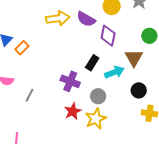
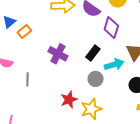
purple cross: (70, 81) -> (58, 54), moved
gray line: (30, 95) -> (27, 79), turned -32
gray circle: (98, 96) -> (96, 79), moved

